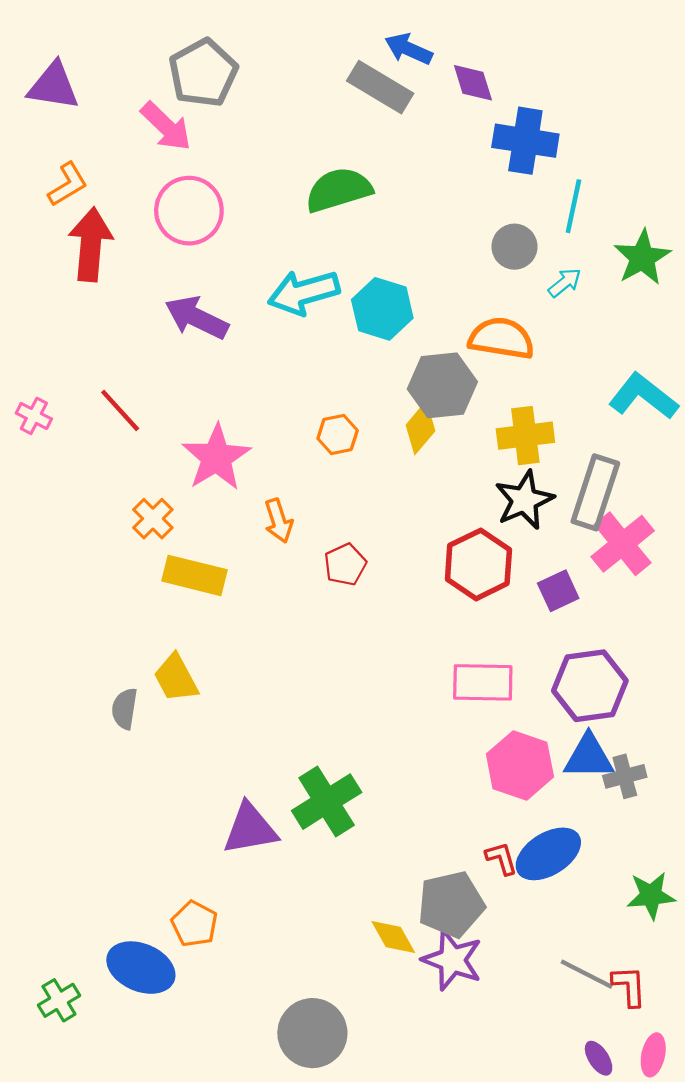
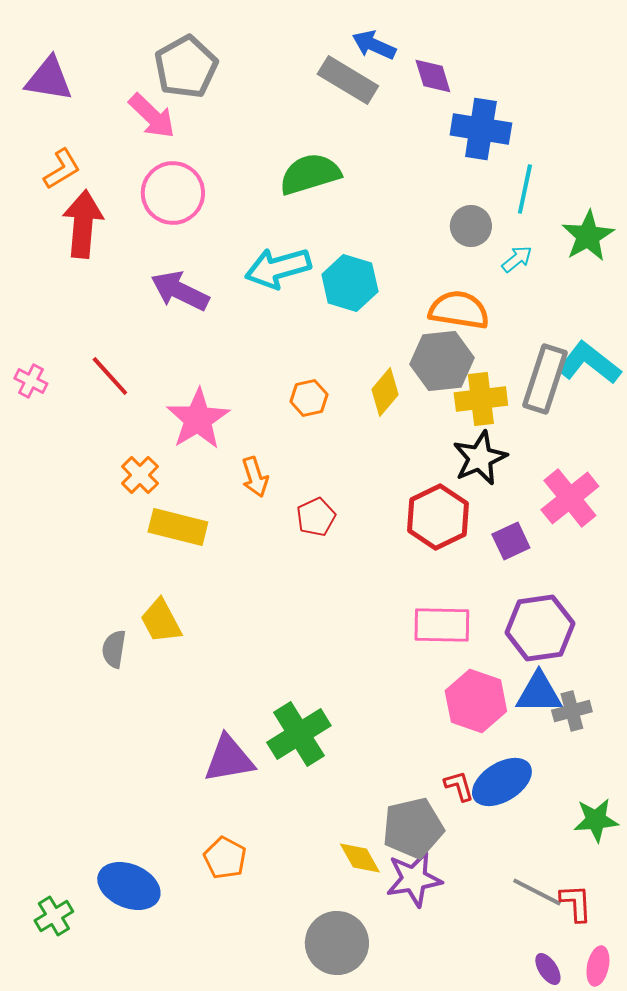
gray hexagon: (442, 385) -> (442, 361), moved
gray rectangle: (595, 492) -> (545, 379), moved
orange pentagon: (194, 924) -> (225, 858), moved
purple star: (452, 960) -> (414, 879), turned -30
gray circle: (312, 1033) -> (337, 943), moved

